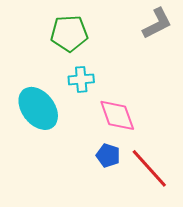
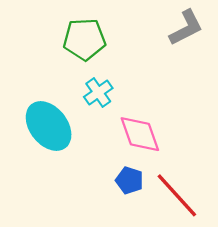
cyan cross: (81, 79) -> (98, 92), turned -30

